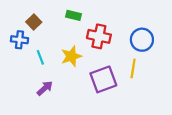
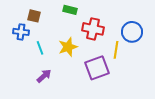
brown square: (34, 22) -> (34, 16), turned -32
yellow line: (133, 68) -> (116, 50), moved

